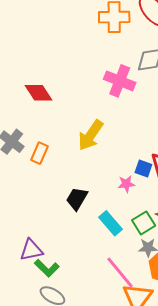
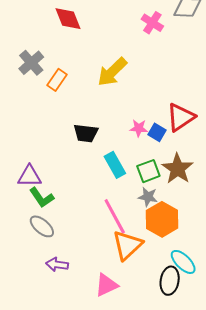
pink cross: (120, 81) -> (152, 23), size x0.7
blue square: (143, 169) -> (157, 132), moved
black trapezoid: (77, 199) -> (86, 133), turned -125

